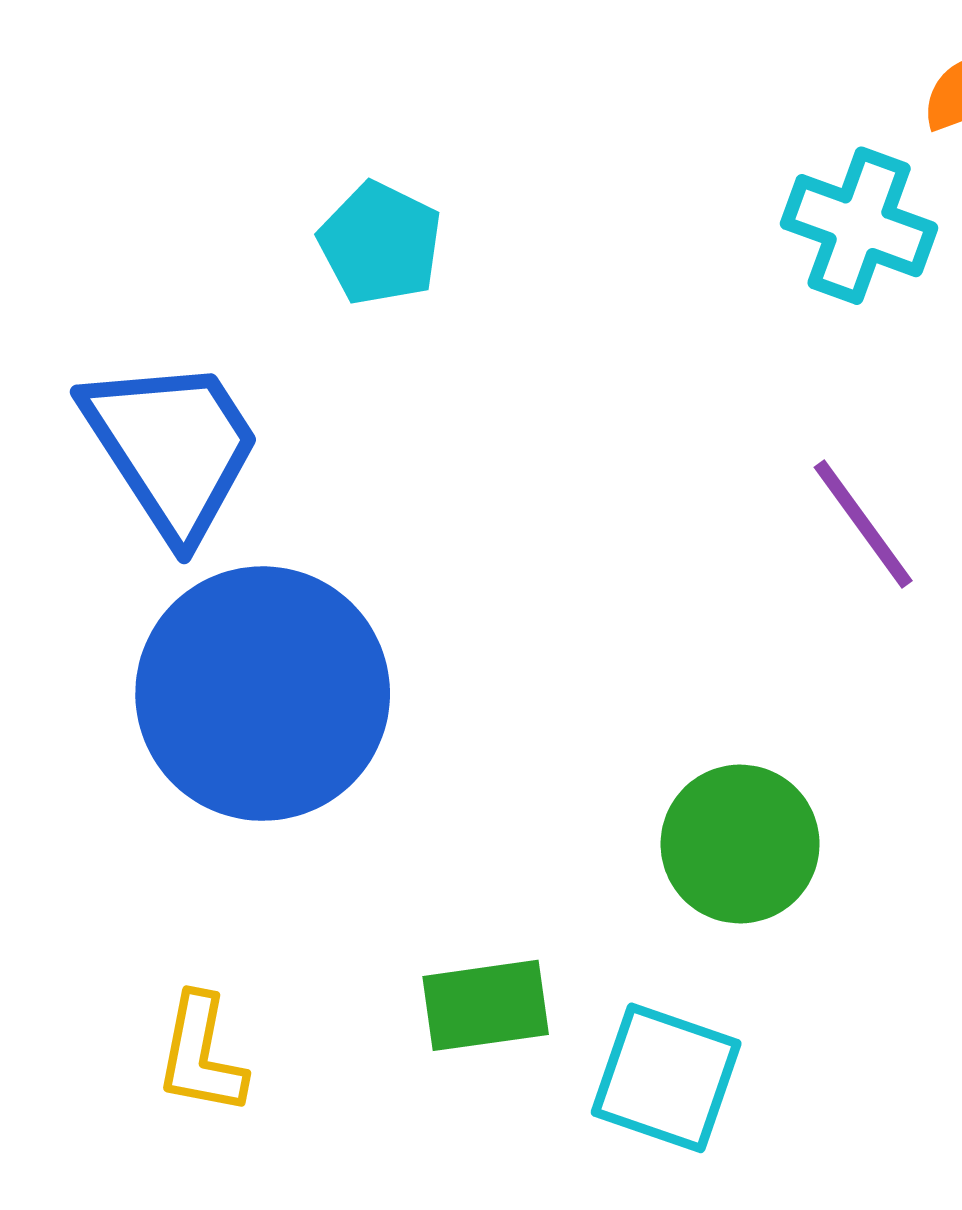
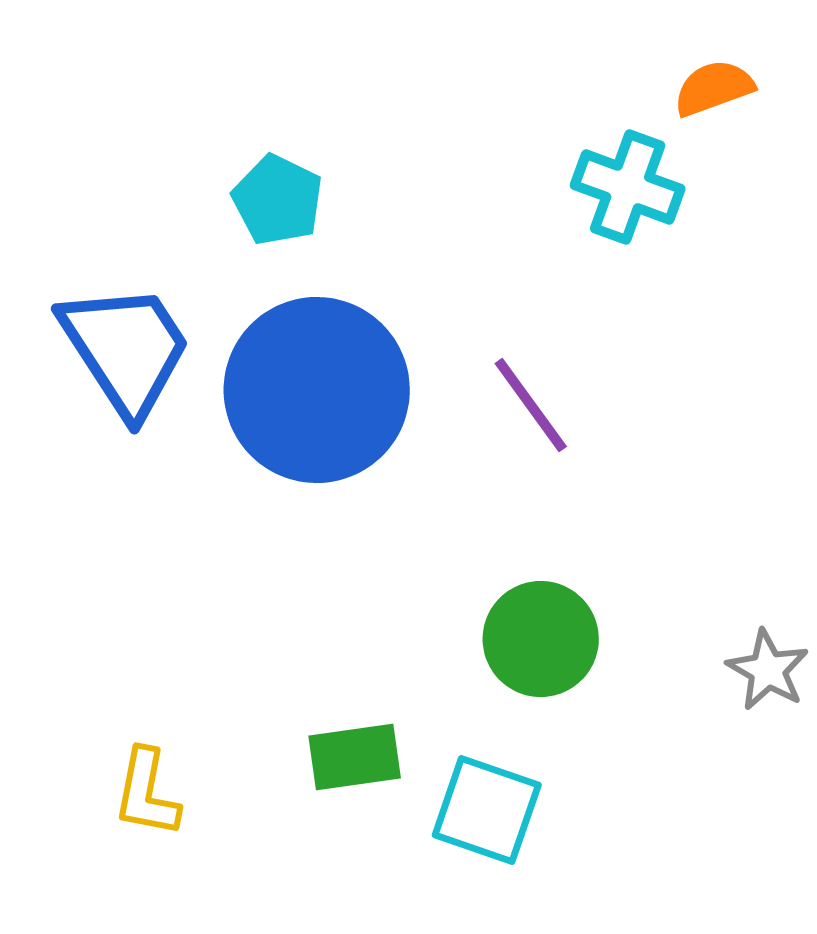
purple line: (863, 524) -> (531, 405), moved
blue circle: (263, 694) -> (317, 390), moved

